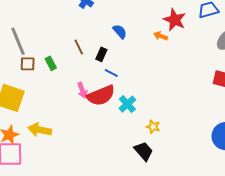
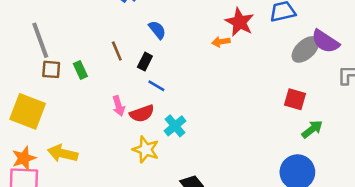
blue semicircle: (120, 31) -> (157, 30), moved
orange arrow: (161, 36) -> (221, 42), turned -32
red semicircle: (101, 95) -> (142, 113), size x0.7
yellow star: (153, 127) -> (146, 150), moved, size x1.5

